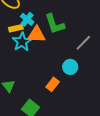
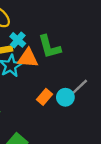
gray line: (83, 43) -> (79, 87), moved
orange rectangle: (53, 84) -> (44, 97), moved

